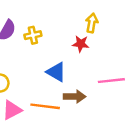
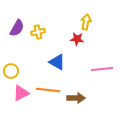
brown arrow: (75, 97) -> (76, 98), moved

